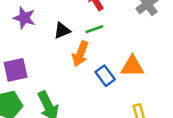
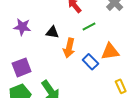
green line: (94, 29) -> (89, 27), moved
black triangle: (62, 31) -> (52, 32), turned 40

